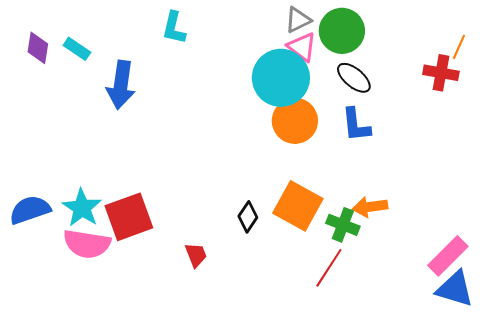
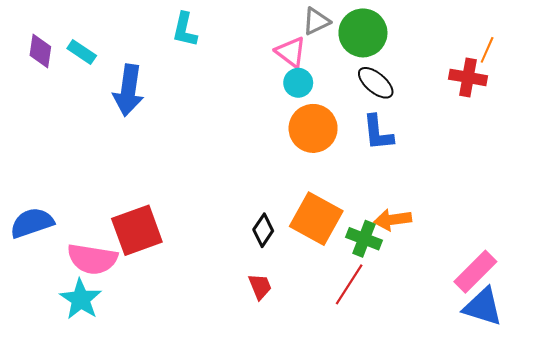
pink triangle: (302, 47) -> (291, 52), moved
cyan circle: (281, 78) -> (298, 83), size x0.5
cyan star: (82, 208) -> (81, 299), moved
red trapezoid: (196, 255) -> (260, 287), moved

